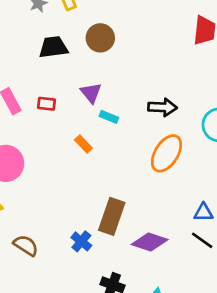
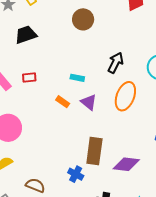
brown circle: (100, 38) -> (83, 19), moved
purple triangle: (91, 93) -> (89, 102), moved
black arrow: (163, 107) -> (116, 63), turned -55

